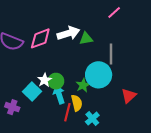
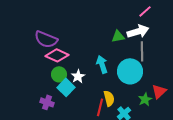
white arrow: (68, 33) -> (138, 31), moved
pink diamond: (40, 38) -> (57, 55), moved, turned 45
green circle: (56, 81) -> (59, 74), moved
green star: (83, 85) -> (145, 99), moved
cyan arrow: (59, 95) -> (102, 64), moved

